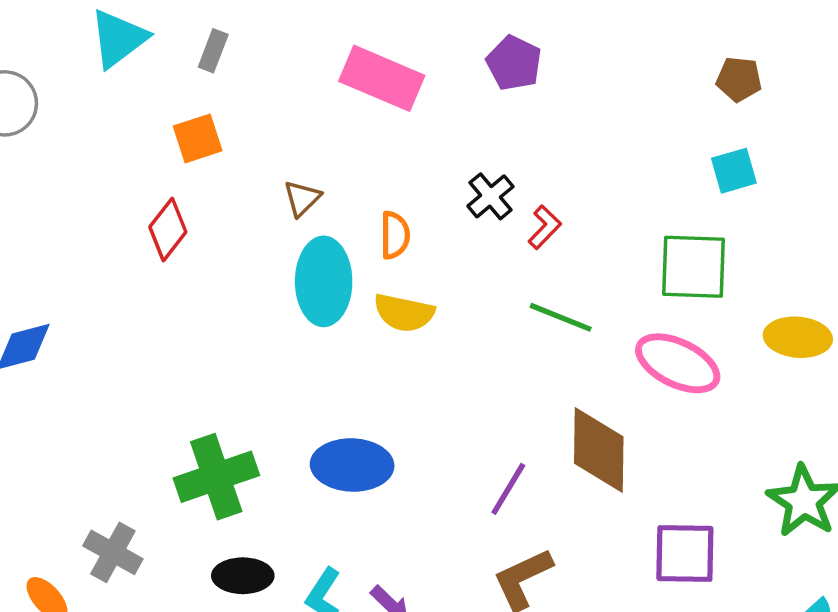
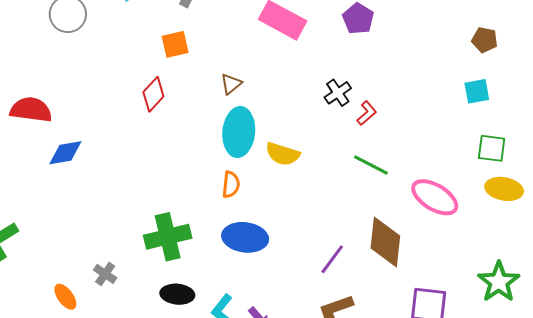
orange semicircle: (395, 235) -> (231, 184), moved
green square: (693, 267) -> (492, 148), moved, size x0.7
gray cross: (113, 552) -> (105, 274), size x0.7

